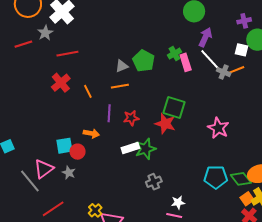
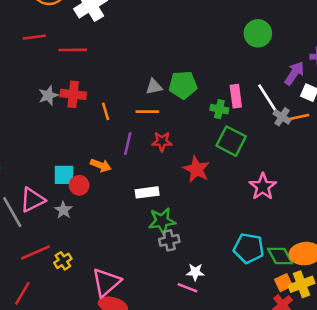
gray star: (45, 33) -> (48, 95), moved
purple arrow: (205, 37) -> (294, 73), moved
red line: (67, 54) -> (73, 50), moved
green cross: (174, 54) -> (219, 109), moved, turned 32
green pentagon: (144, 61) -> (183, 85), turned 30
red cross: (61, 83) -> (73, 94), turned 36
green square: (174, 108) -> (231, 141), moved
red star: (131, 118) -> (162, 141), moved
green star: (145, 149) -> (162, 221), moved
yellow cross: (95, 210) -> (63, 261), moved

